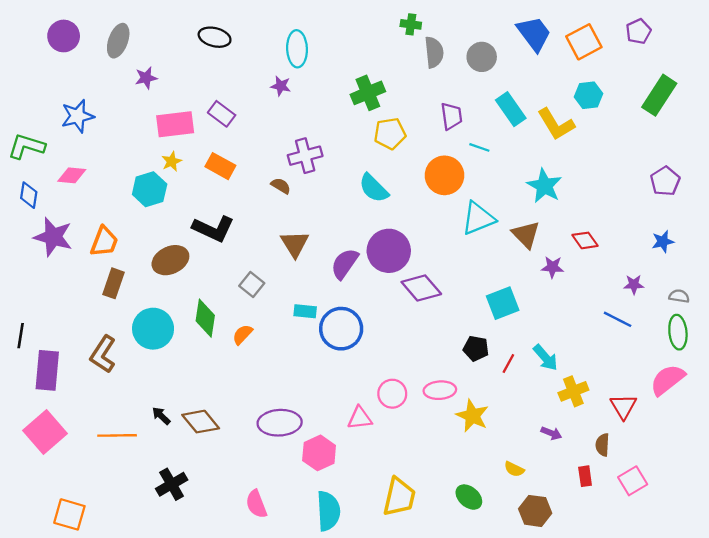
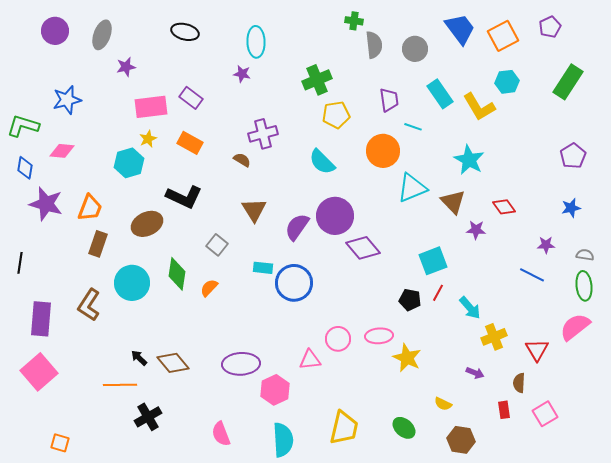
black line: (21, 336) -> (20, 263), moved
red line: (508, 363) -> (438, 293), moved
orange line: (117, 435) -> (120, 385), moved
orange square: (69, 514) -> (60, 443), size x0.7

